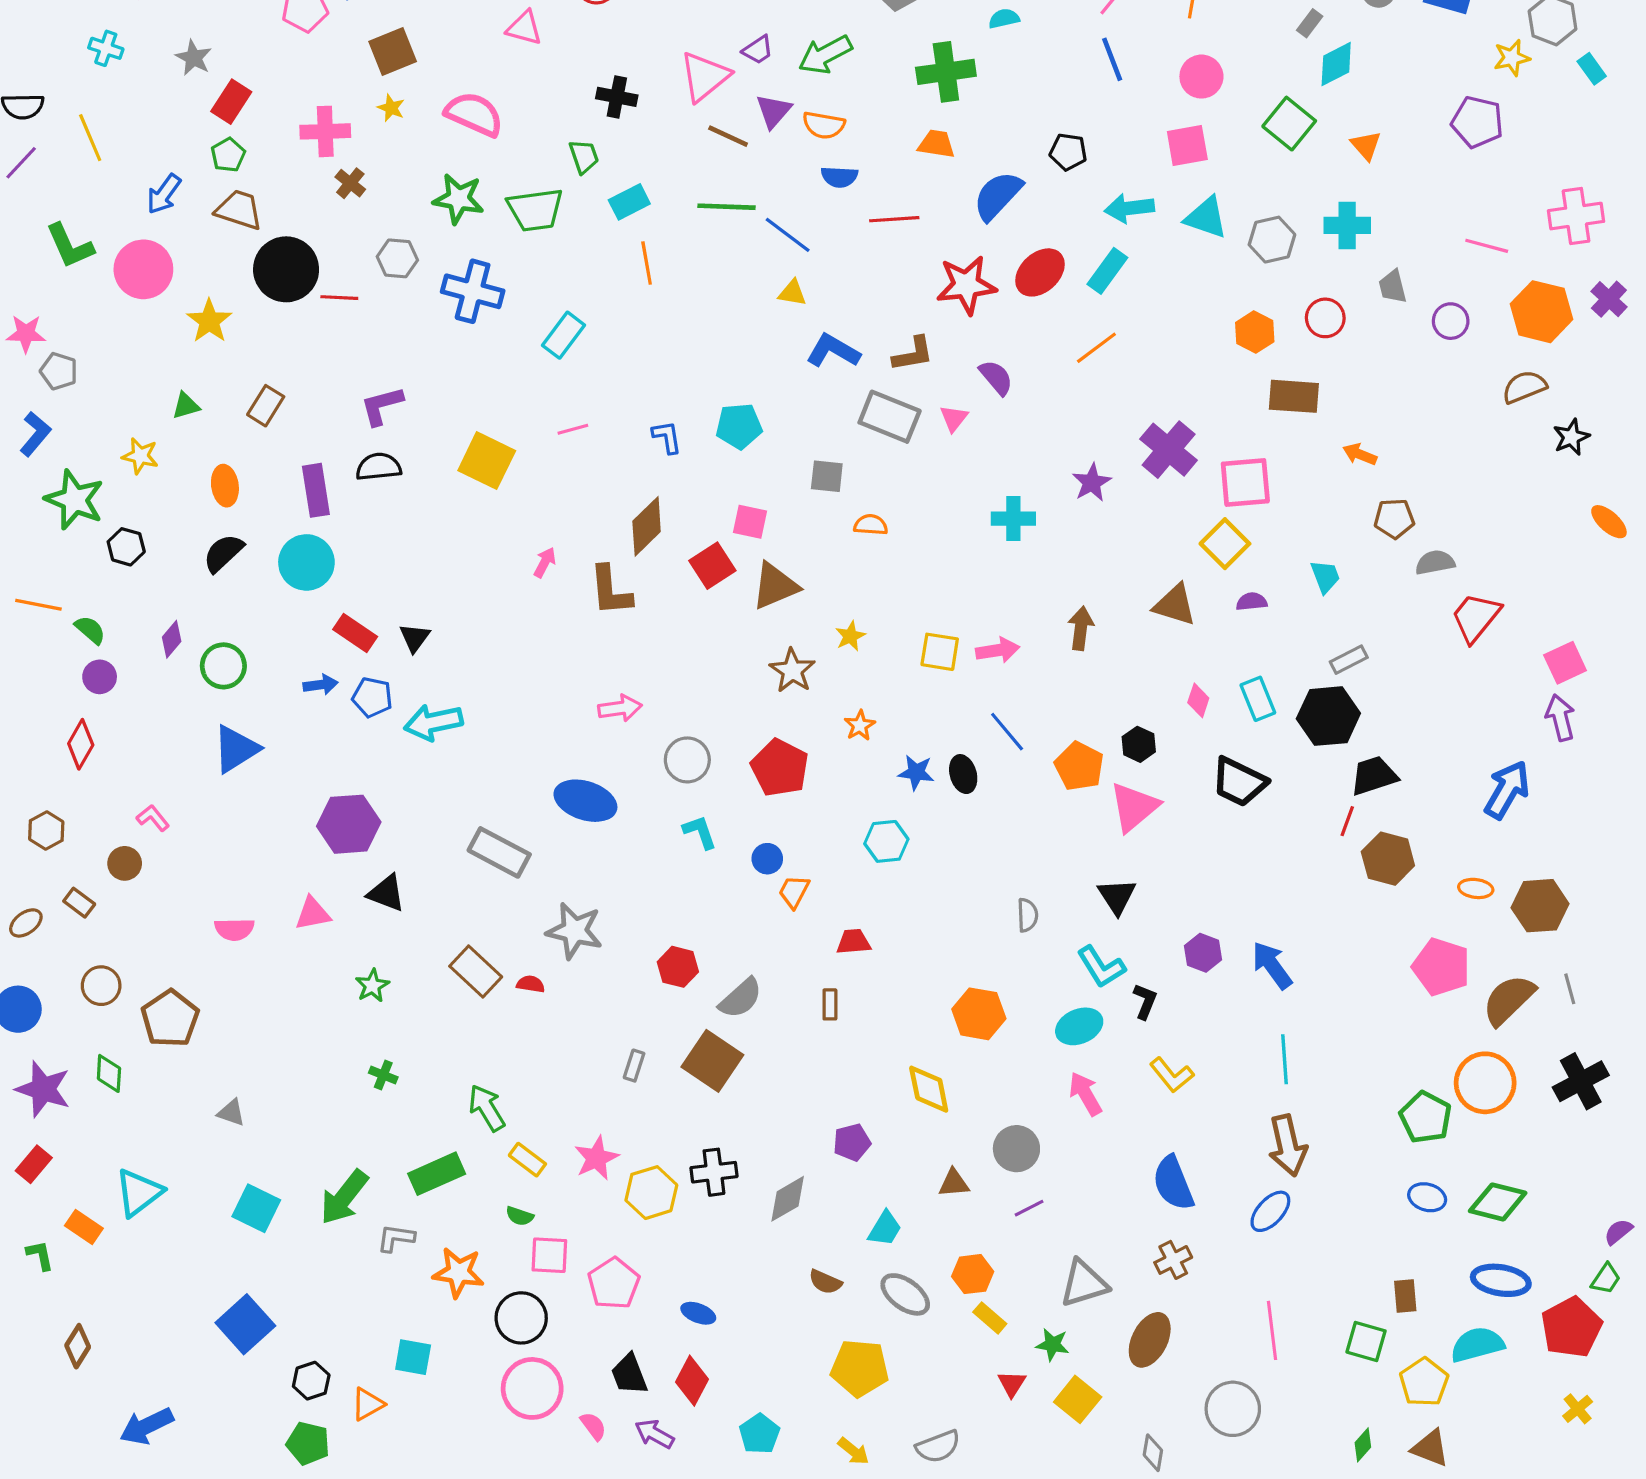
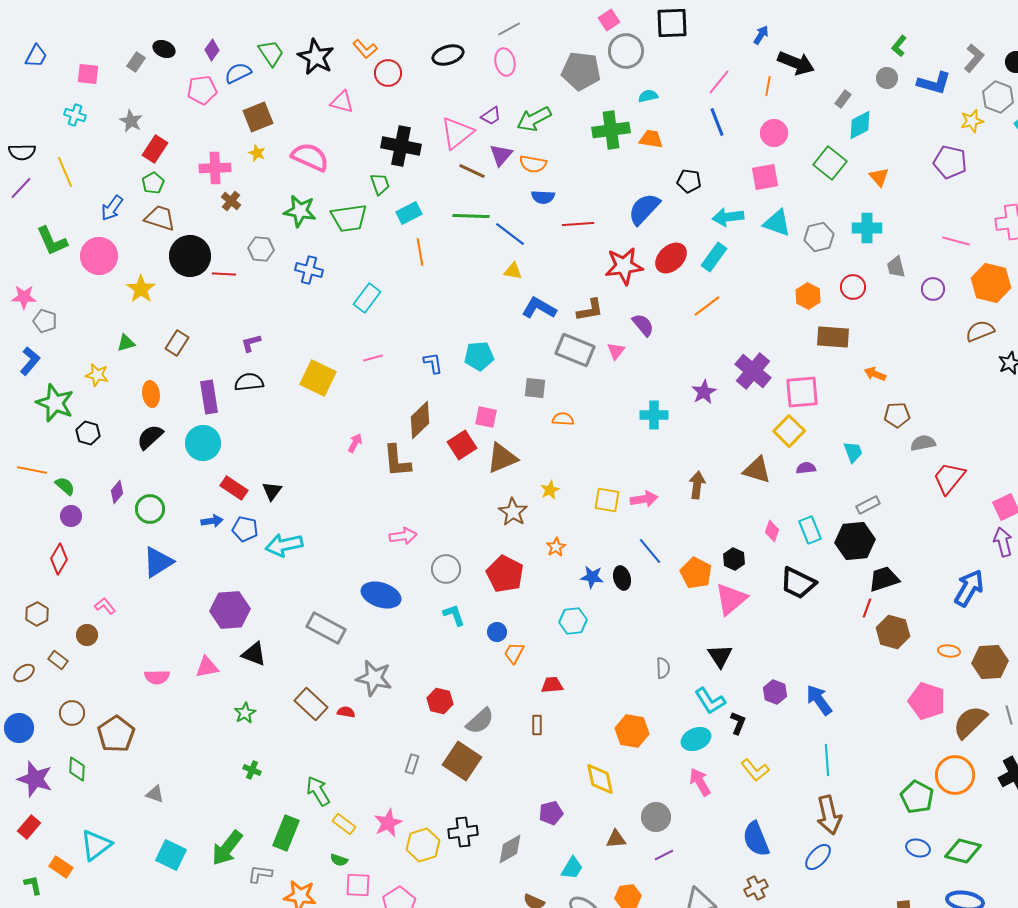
black cross: (617, 97) -> (401, 146), size x1.5
orange trapezoid: (937, 144) -> (651, 139), moved
blue cross: (473, 291) -> (309, 270), size x0.7
purple L-shape: (382, 406) -> (251, 343), size x0.7
green rectangle: (437, 1174) -> (286, 833), turned -44

